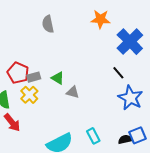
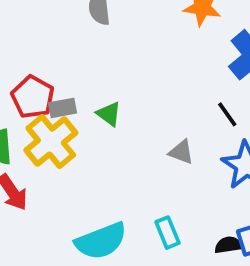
gray triangle: (73, 92) -> (181, 152), moved
yellow cross: (29, 95) -> (51, 142), size x1.5

